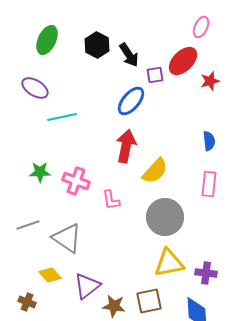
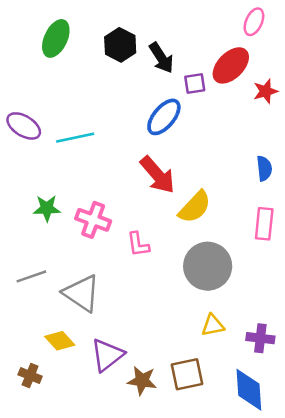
purple ellipse: (35, 88) -> (24, 126), moved
red arrow: (126, 146) -> (157, 175), turned 128
yellow triangle: (169, 263) -> (213, 325), size x0.6

